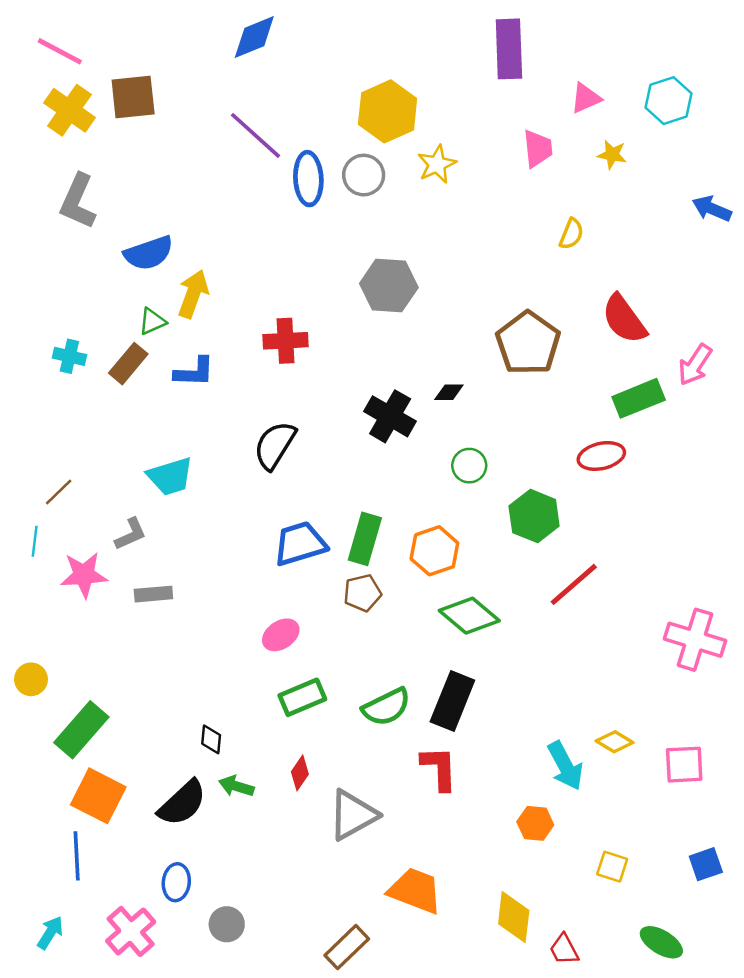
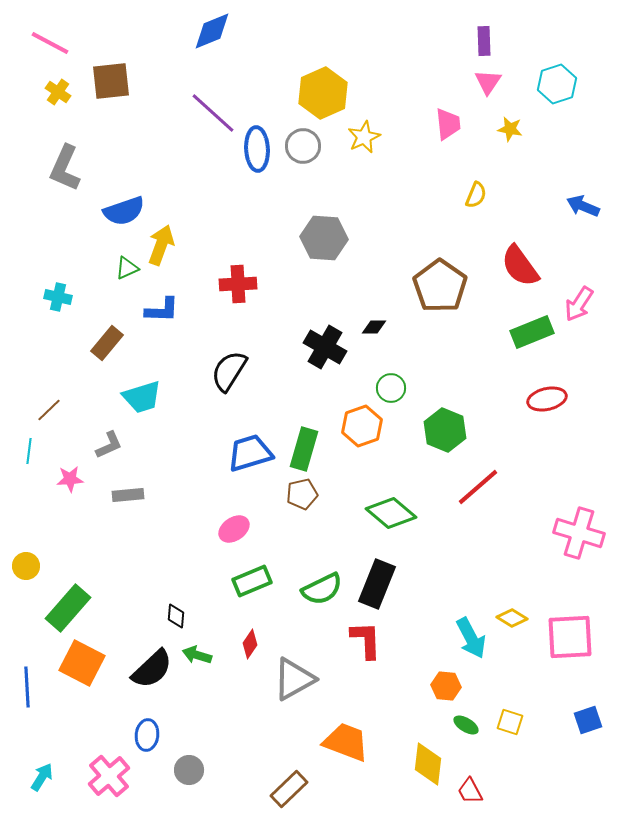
purple rectangle: (509, 49) -> (484, 41), moved, size x0.6
pink triangle: (586, 98) -> (488, 82), turned -32
yellow cross: (69, 110) -> (58, 92), size x0.6
blue arrow: (712, 209) -> (583, 206), moved
brown rectangle: (128, 364) -> (107, 343), moved
red ellipse: (601, 456) -> (547, 399), moved
orange hexagon: (434, 551) -> (362, 426), moved
pink star: (84, 575) -> (70, 479), size x0.7
pink square: (684, 765) -> (570, 637), size x1.4
blue line: (77, 856) -> (27, 687), moved
green ellipse: (661, 942) -> (466, 725), moved, size x0.7

